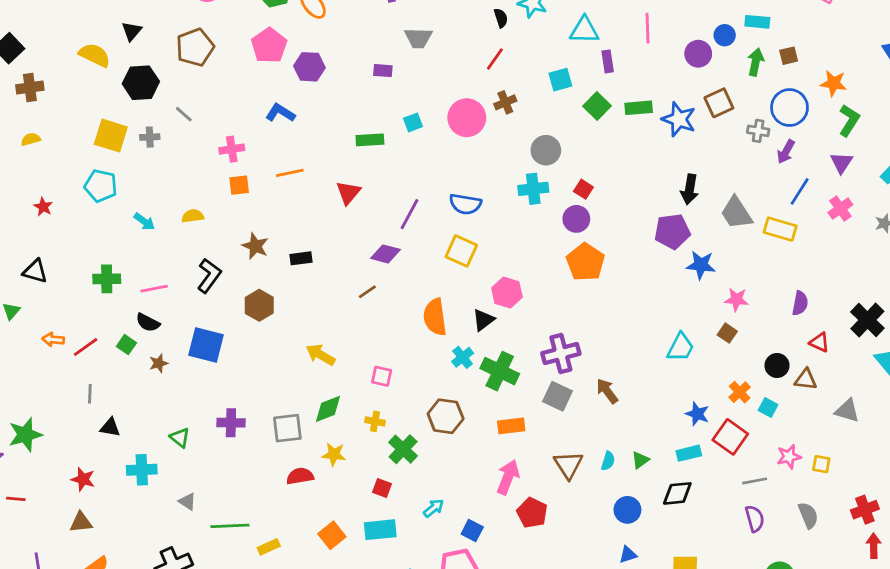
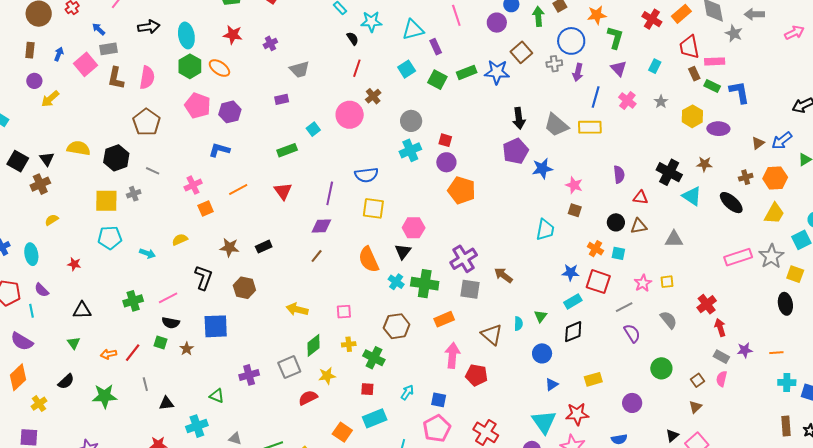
black triangle: (132, 31) -> (47, 159), moved
pink star: (736, 299) -> (574, 185), turned 30
green star: (25, 435) -> (105, 396), moved, turned 30

